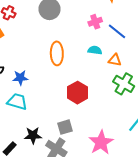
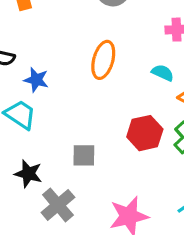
red hexagon: (78, 93) -> (145, 133), moved
gray square: (65, 127) -> (84, 155), moved

